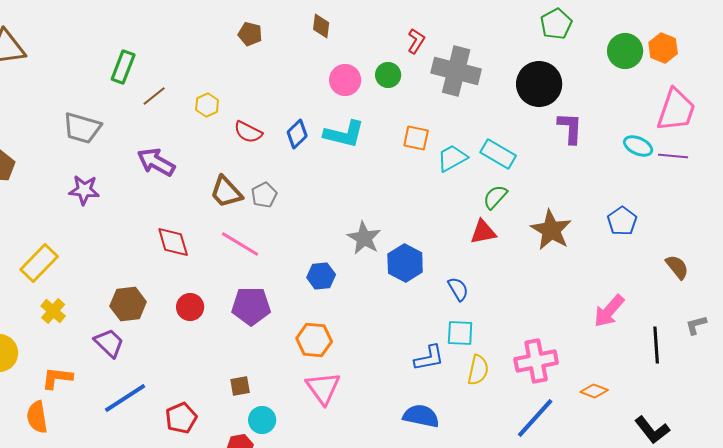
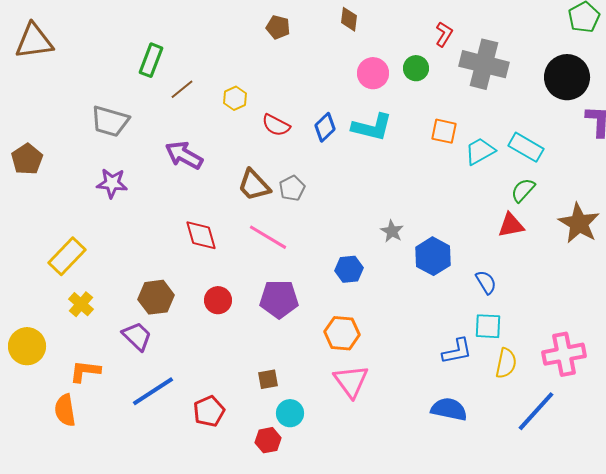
gray star: (364, 238) -> (392, 231), size x0.7
blue line: (535, 418) -> (536, 411), moved

